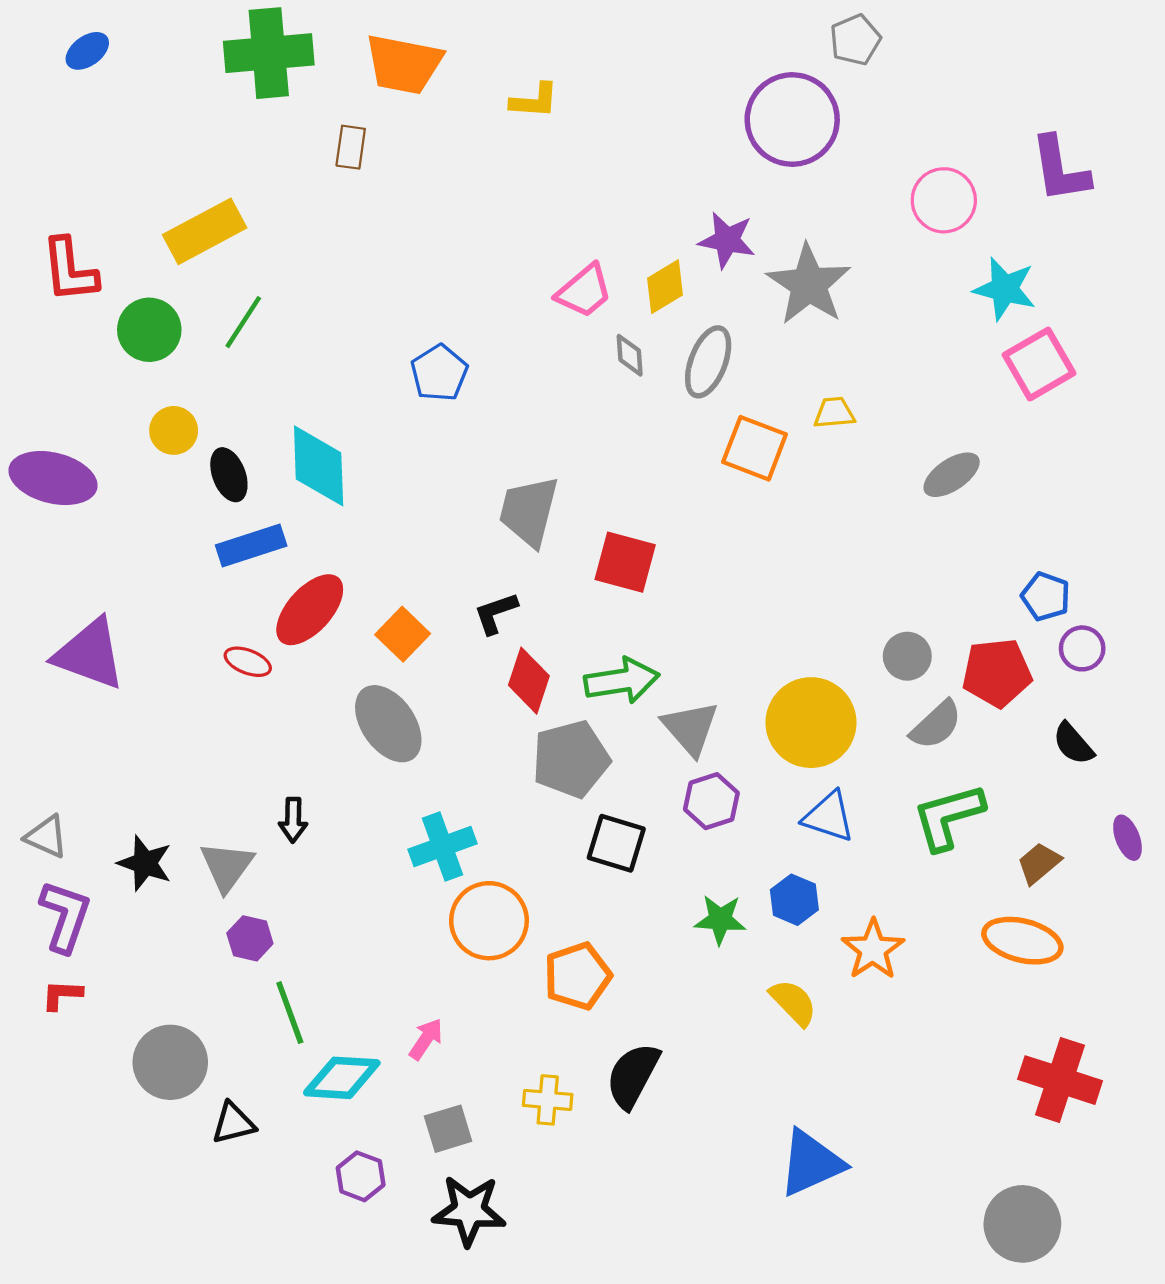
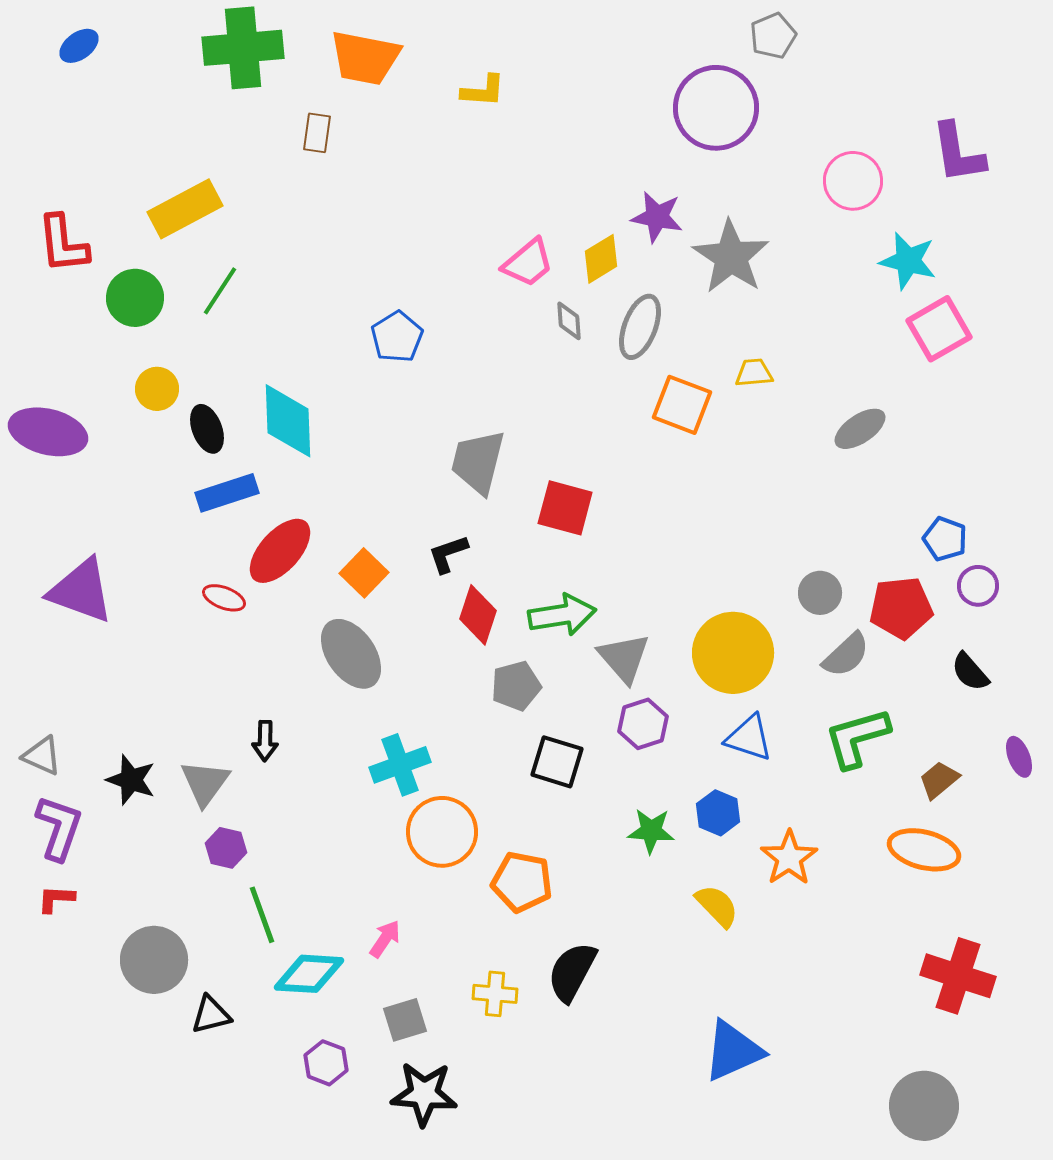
gray pentagon: (571, 759) -> (516, 686), size x0.7
orange pentagon: (578, 976) -> (522, 882), turned 30

